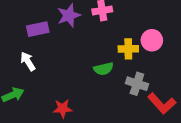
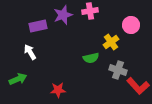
pink circle: (152, 40) -> (131, 25), moved
yellow cross: (128, 49) -> (111, 42), turned -35

